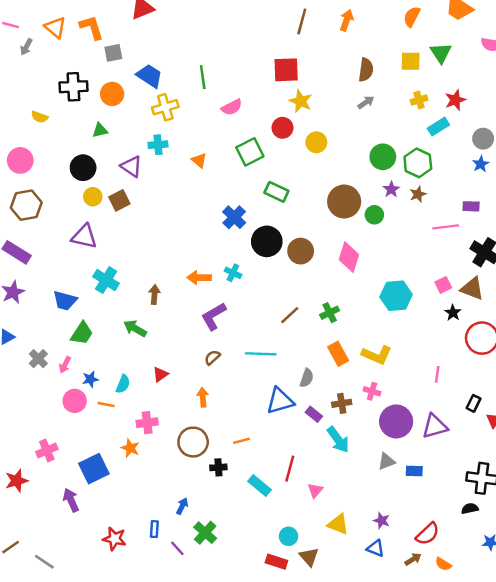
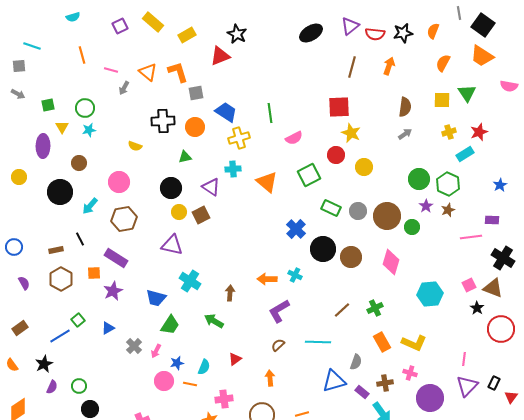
gray circle: (483, 139) -> (358, 211), moved
orange triangle: (199, 160) -> (267, 182), size x1.6
purple triangle: (435, 426) -> (467, 386), moved, turned -30

